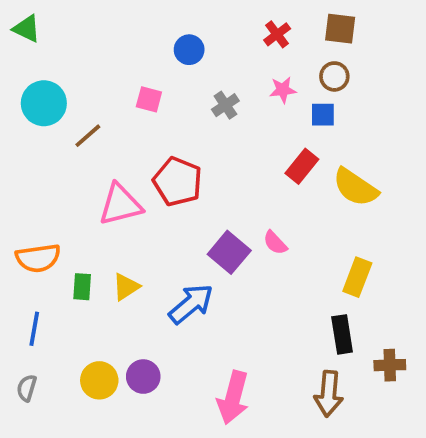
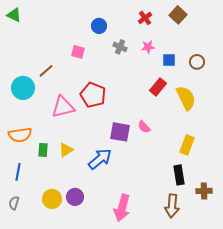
brown square: (340, 29) -> (178, 15), turned 36
brown circle: (334, 76) -> (197, 62), moved
cyan circle: (44, 103) -> (23, 88), moved
gray cross: (225, 105) -> (120, 47), moved, turned -32
yellow semicircle: (355, 187) -> (186, 98), turned -150
purple square: (229, 252) -> (120, 132), turned -30

